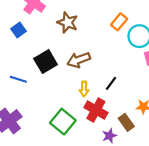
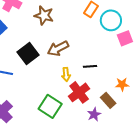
black line: (111, 83) -> (90, 66), turned 56
red cross: (96, 110) -> (79, 92), turned 30

